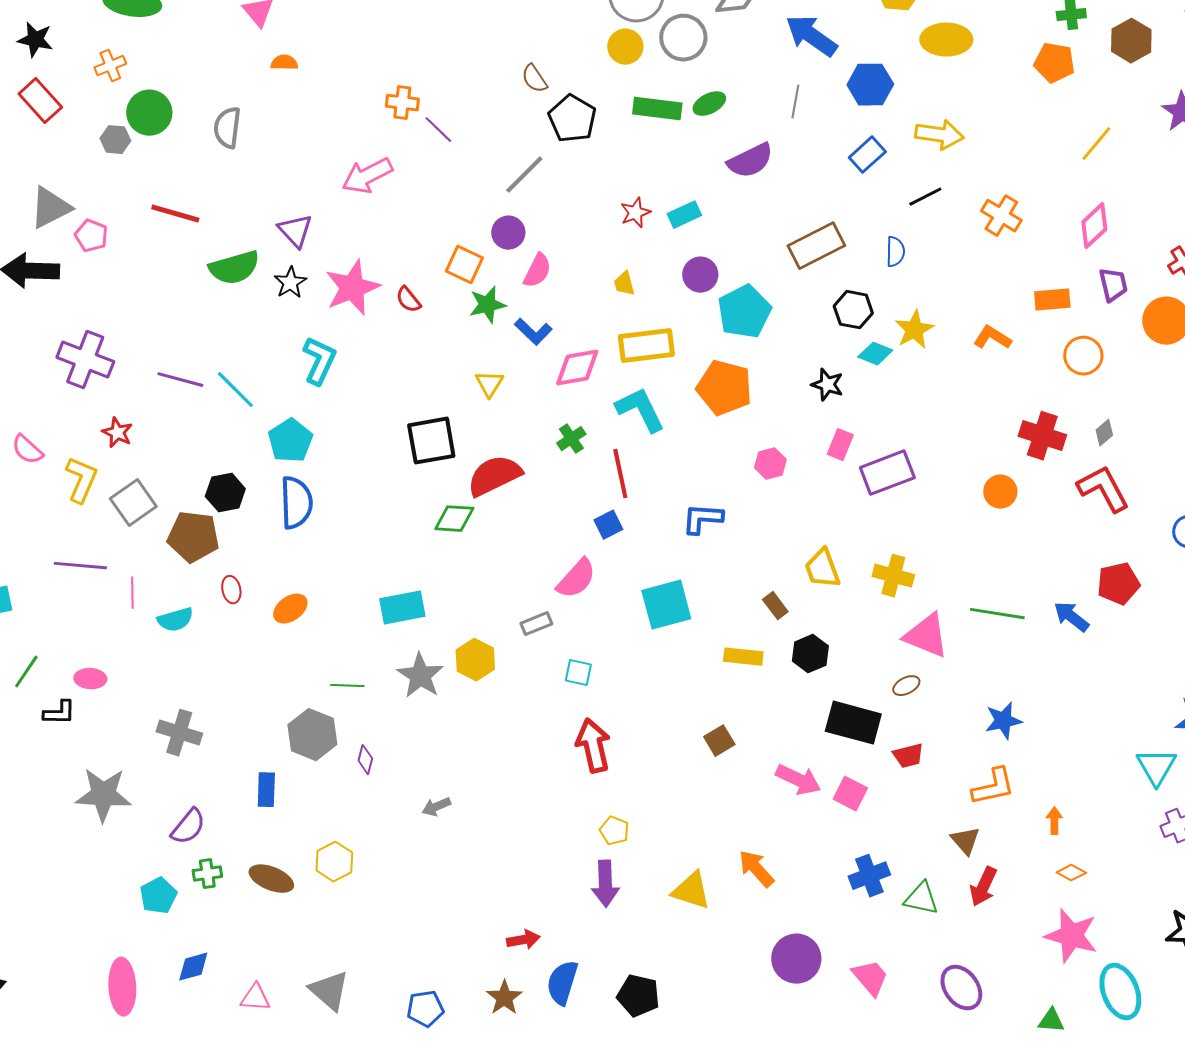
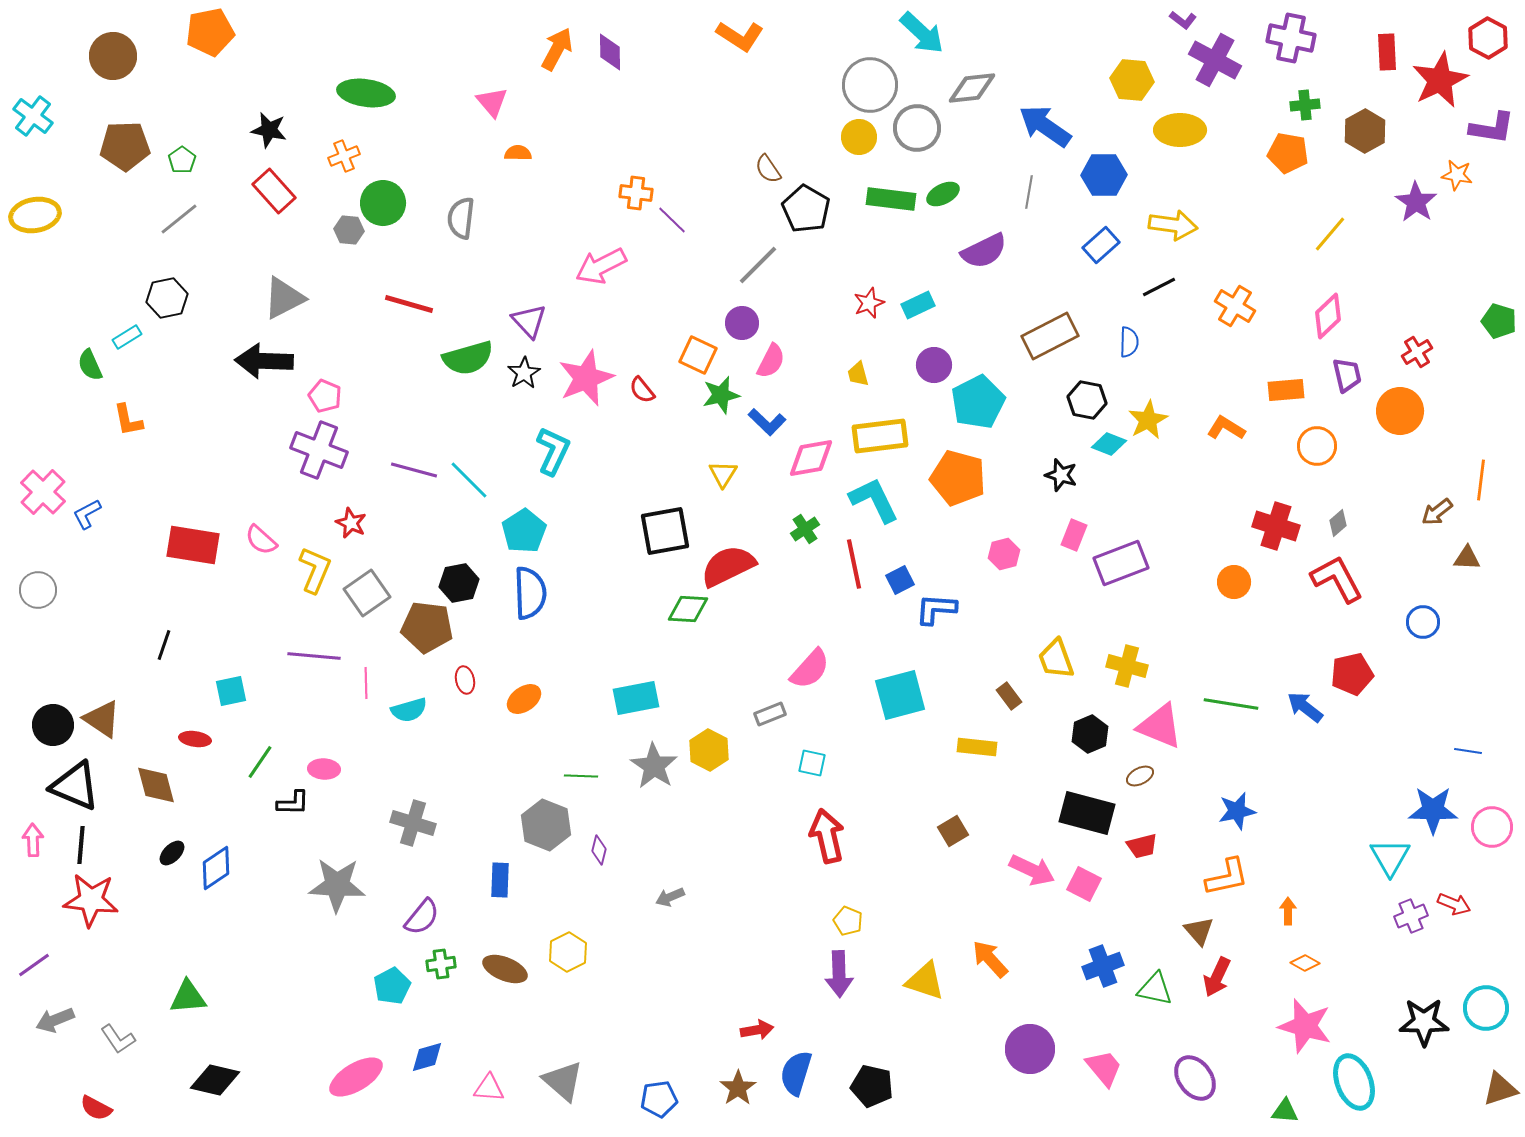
pink pentagon: (91, 236) -> (325, 396), moved
blue square: (608, 525) -> (900, 580), moved
black hexagon: (810, 654) -> (1090, 734), moved
pink ellipse: (122, 987) -> (356, 1077), turned 62

